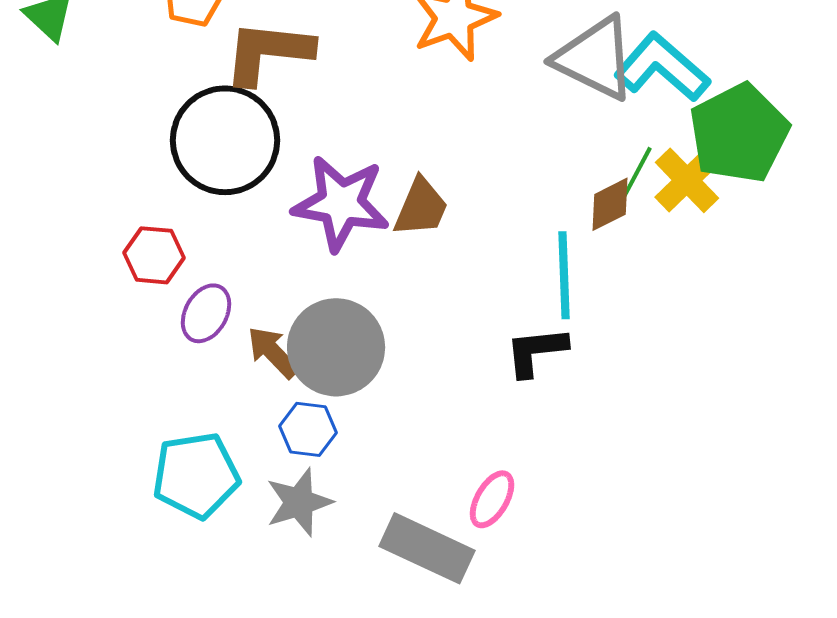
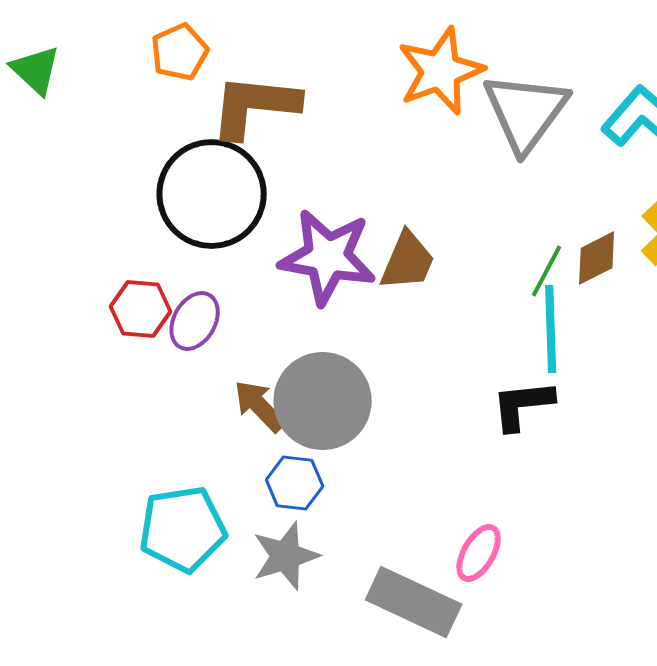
gray triangle: (595, 58) -> (526, 112), moved, turned 40
green line: (637, 172) -> (547, 271), moved
purple ellipse: (206, 313) -> (195, 321), moved

